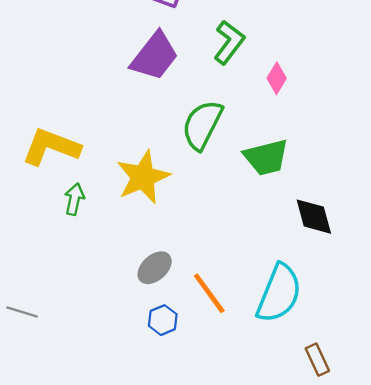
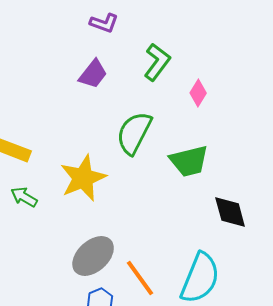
purple trapezoid: (155, 56) -> (93, 74), size x0.7
green arrow: (74, 199) -> (24, 197), turned -72
gray ellipse: (155, 268) -> (93, 256), size x1.4

